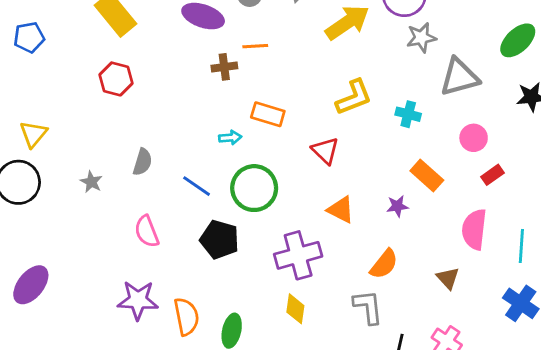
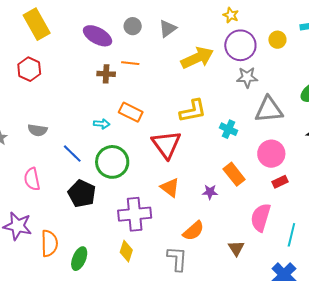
pink circle: (474, 138) -> (271, 154), size x1.4
red triangle: (325, 151) -> (166, 145), size x1.5
gray semicircle: (142, 162) -> (38, 130), turned 72

